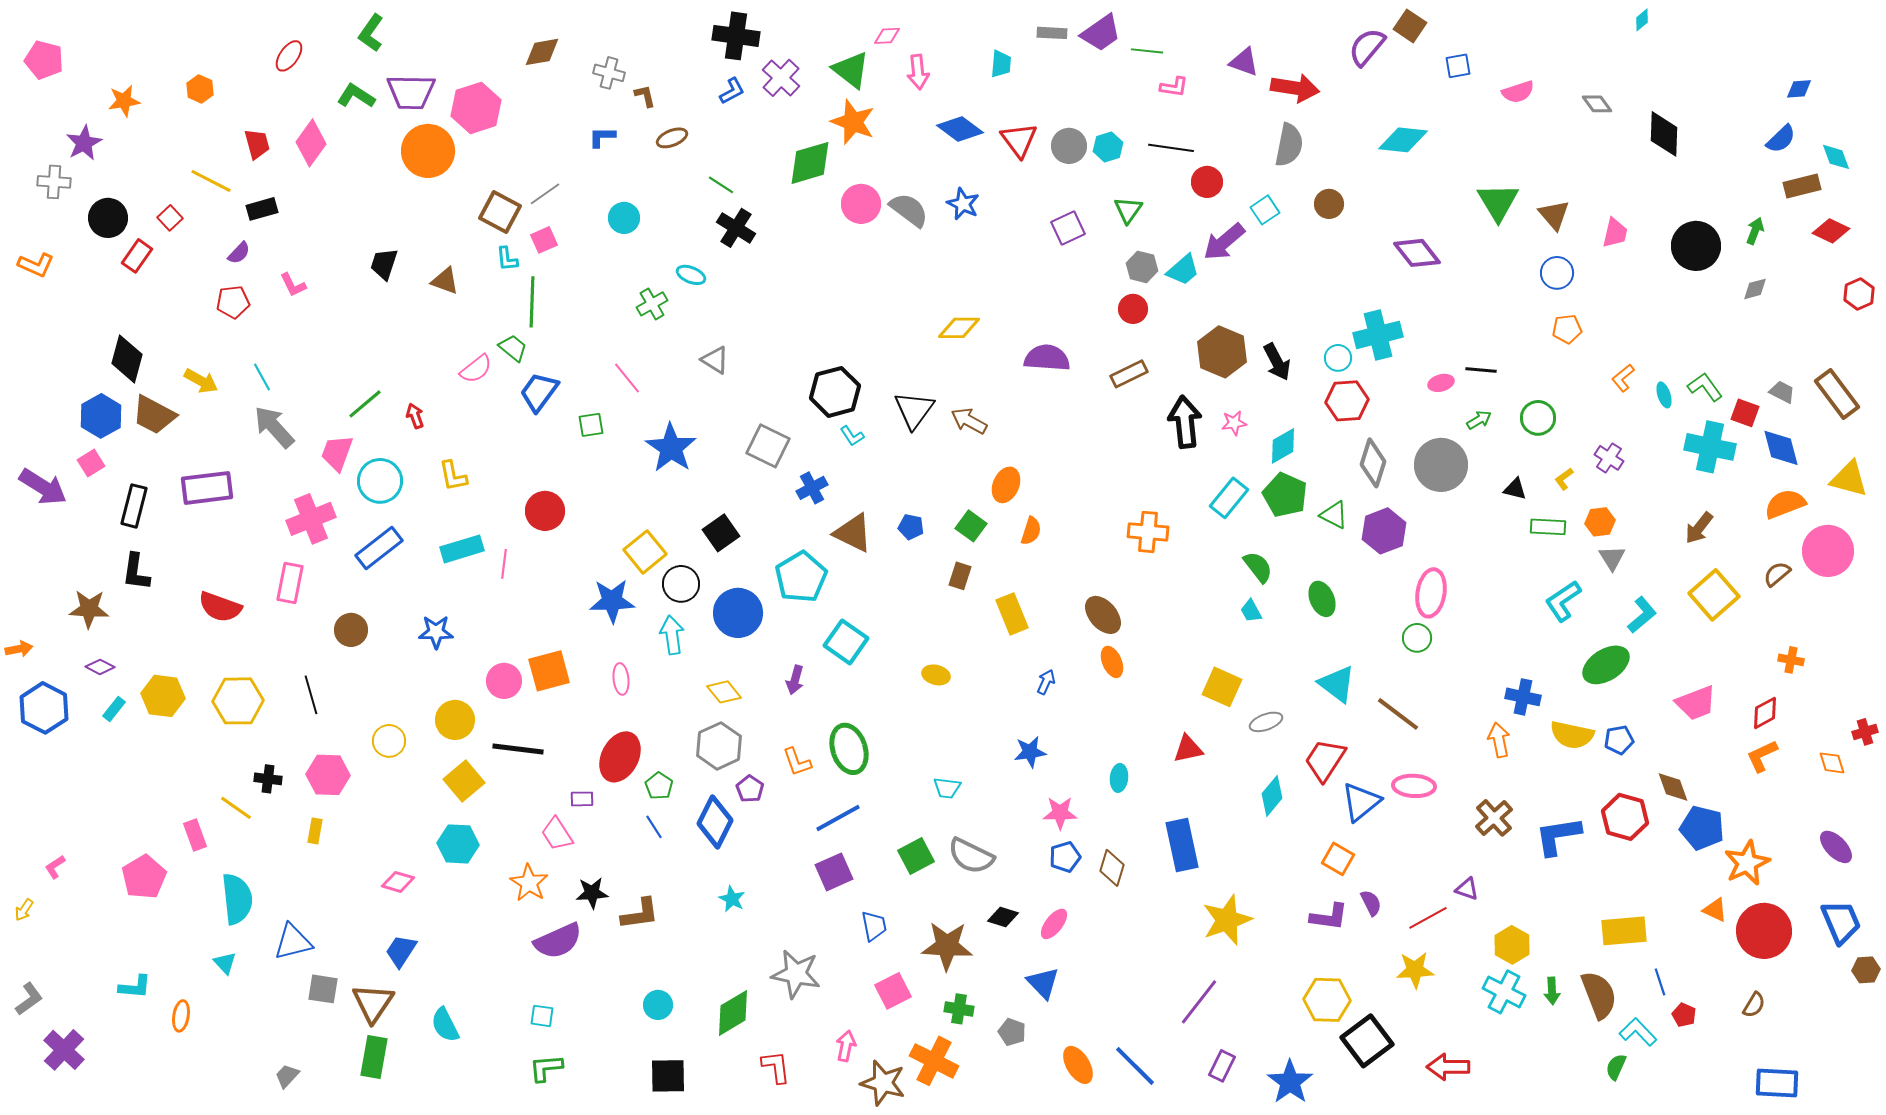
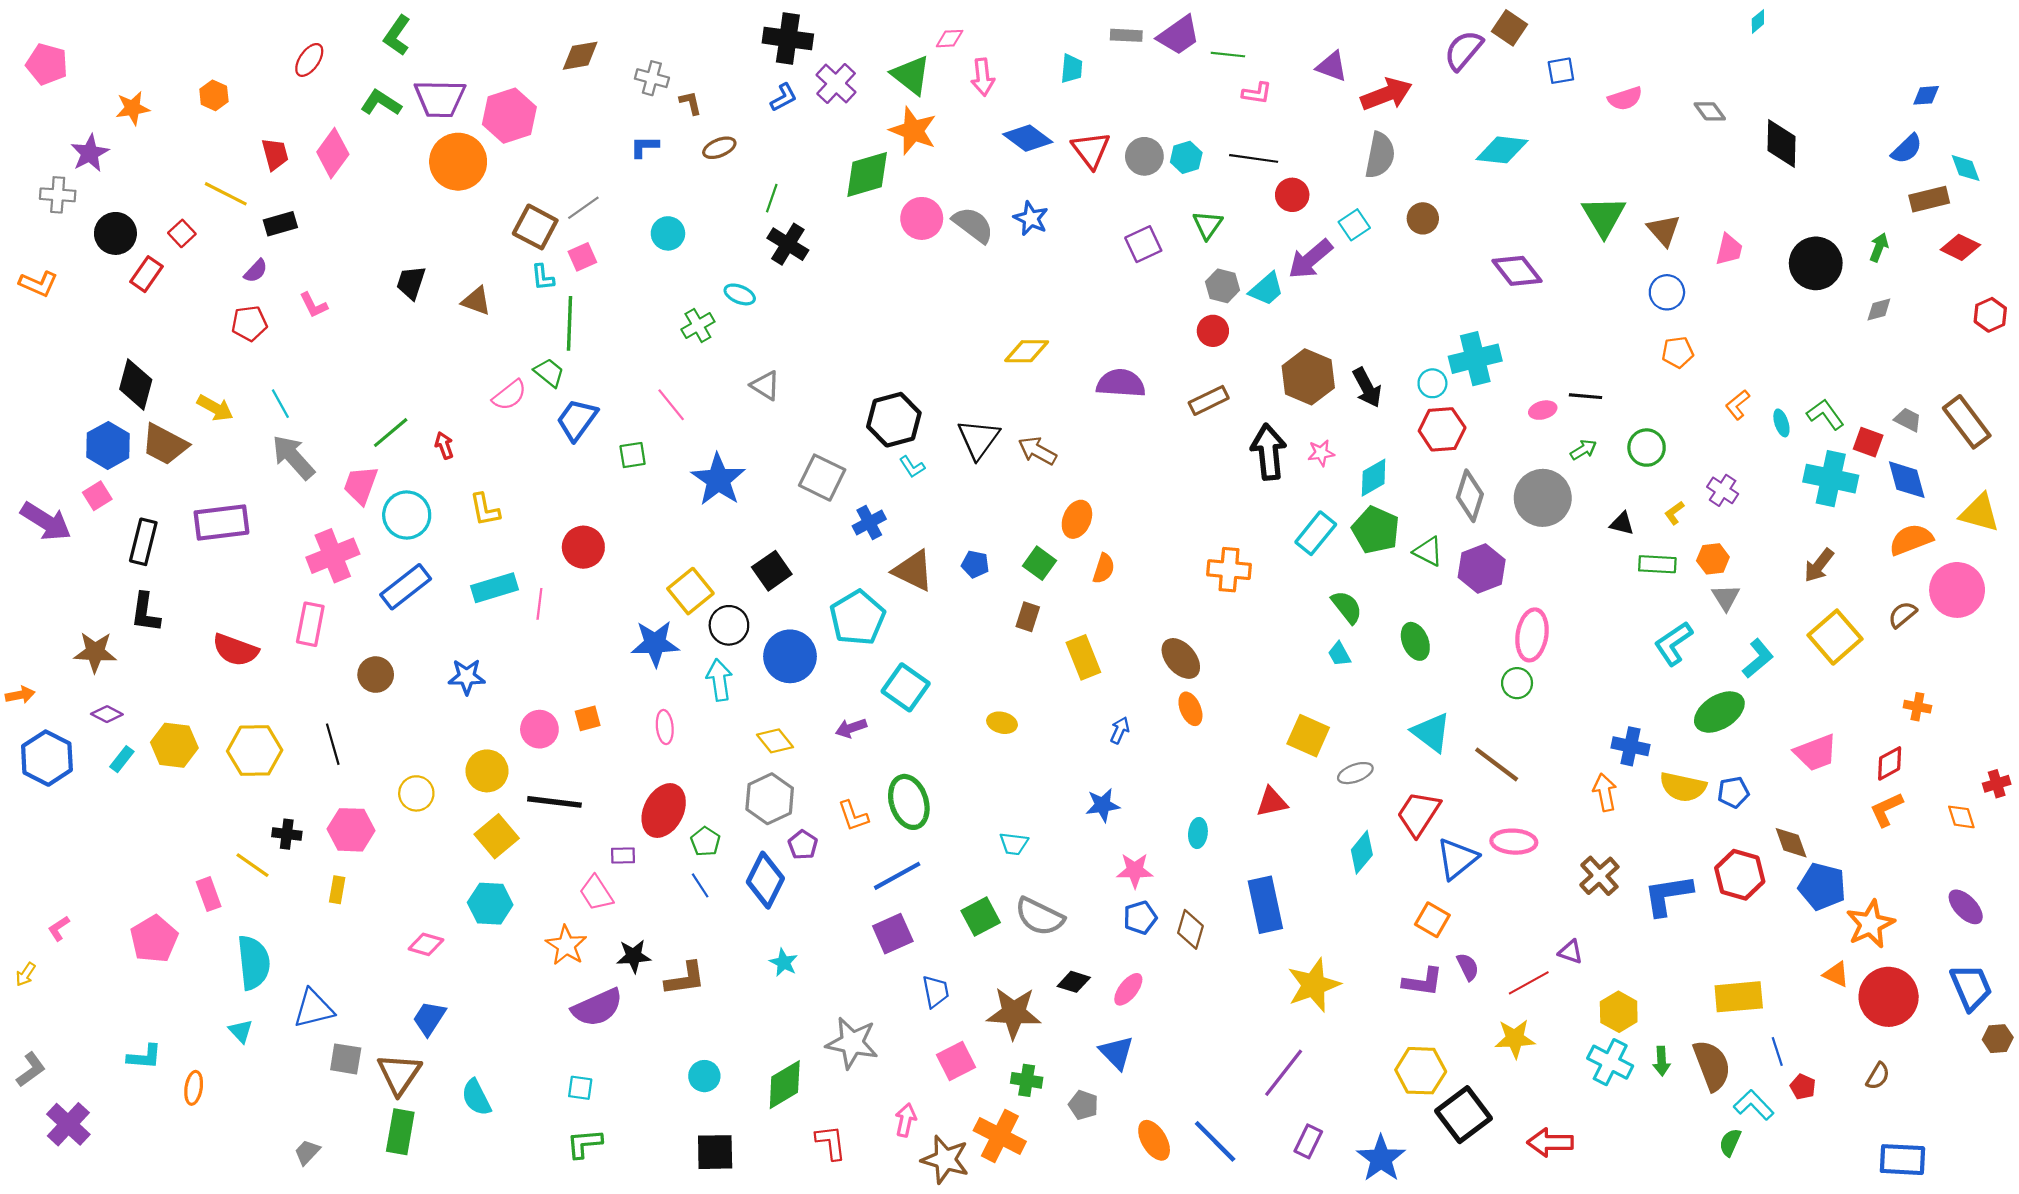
red arrow: (1295, 88) -> (1386, 94), turned -30
green line: (721, 185) -> (772, 198), turned 76
orange square: (549, 671) -> (588, 718), size x0.6
purple arrow: (795, 680) -> (851, 728), turned 56

